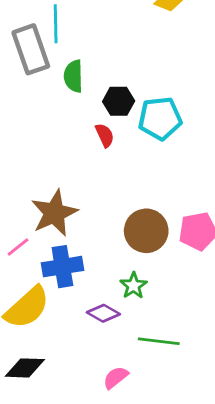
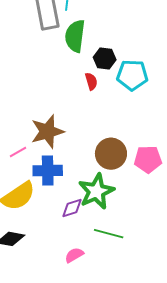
green semicircle: (73, 76) -> (75, 36), size x1.4
green star: (133, 286) -> (96, 191), size x1.8
purple diamond: (103, 313) -> (72, 208), turned -55

